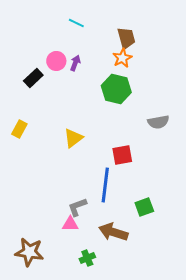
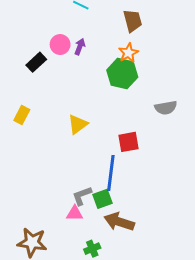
orange star: (122, 58) -> (128, 53), moved
green square: (144, 207) -> (103, 199), moved

